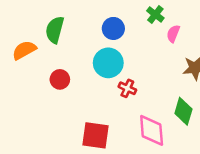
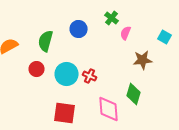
green semicircle: (55, 30) -> (46, 41), moved
cyan circle: (108, 63) -> (67, 74), moved

